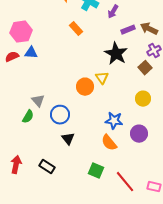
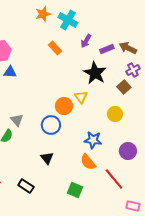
purple arrow: (113, 12) -> (86, 41), moved
yellow circle: (143, 99) -> (115, 114), moved
blue circle: (60, 115) -> (51, 125), moved
purple circle: (139, 134) -> (128, 151), moved
red line: (125, 182) -> (114, 179), moved

